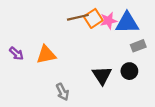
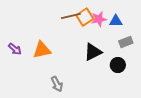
blue triangle: (127, 23) -> (116, 21), size x0.6
black triangle: (102, 75) -> (93, 52), moved, turned 36

